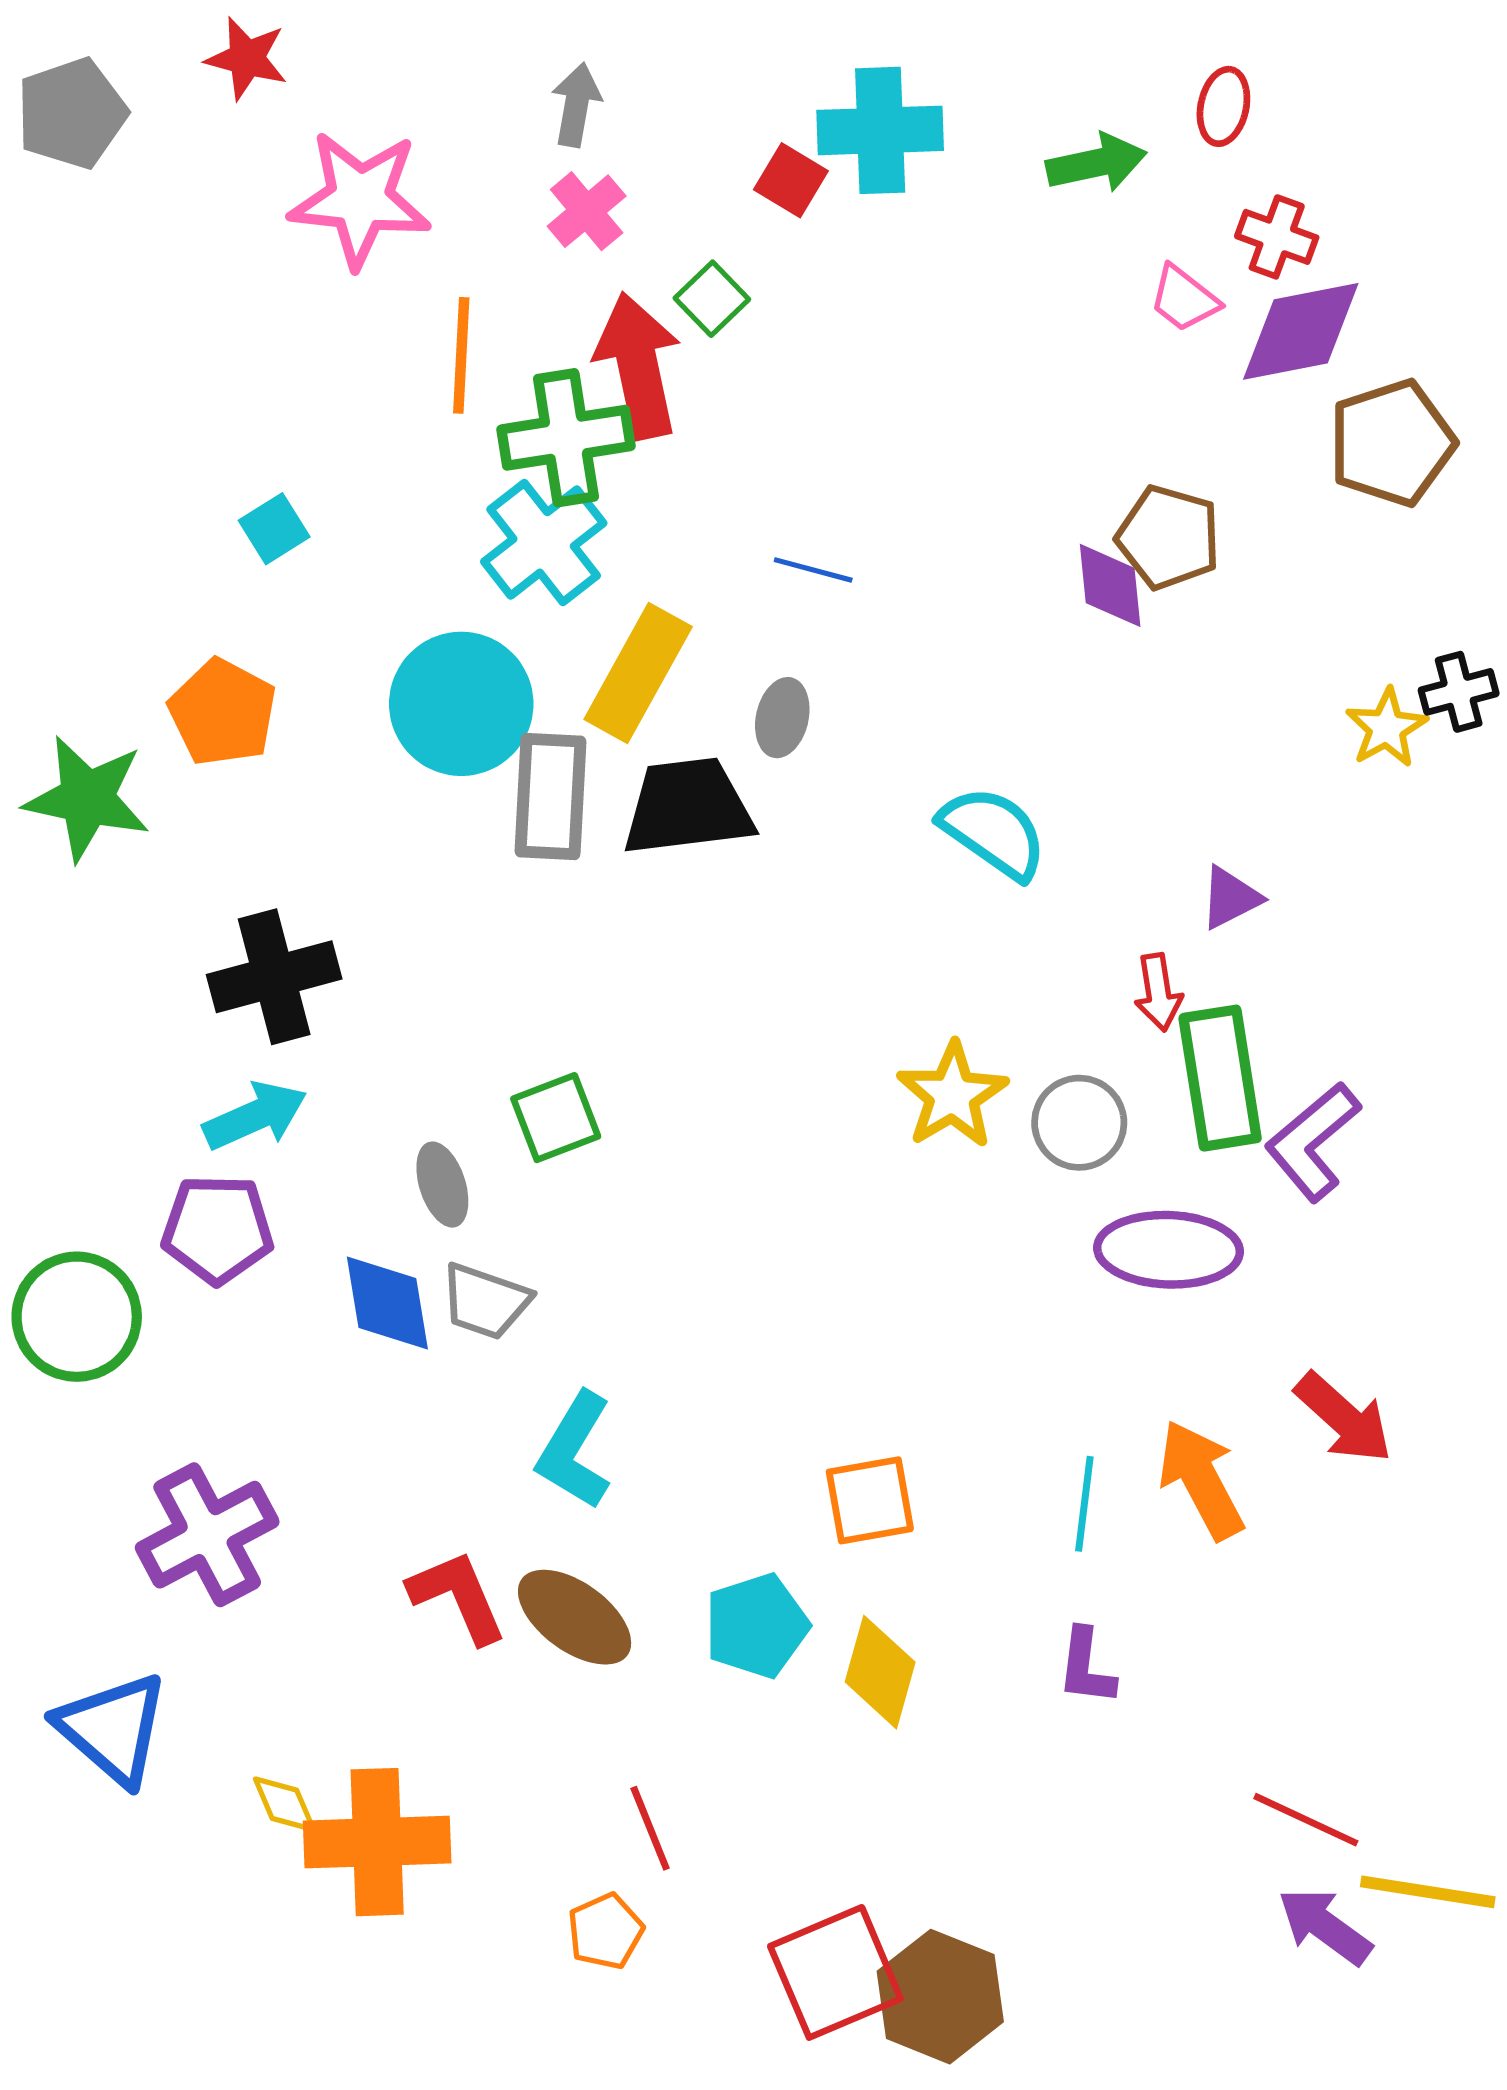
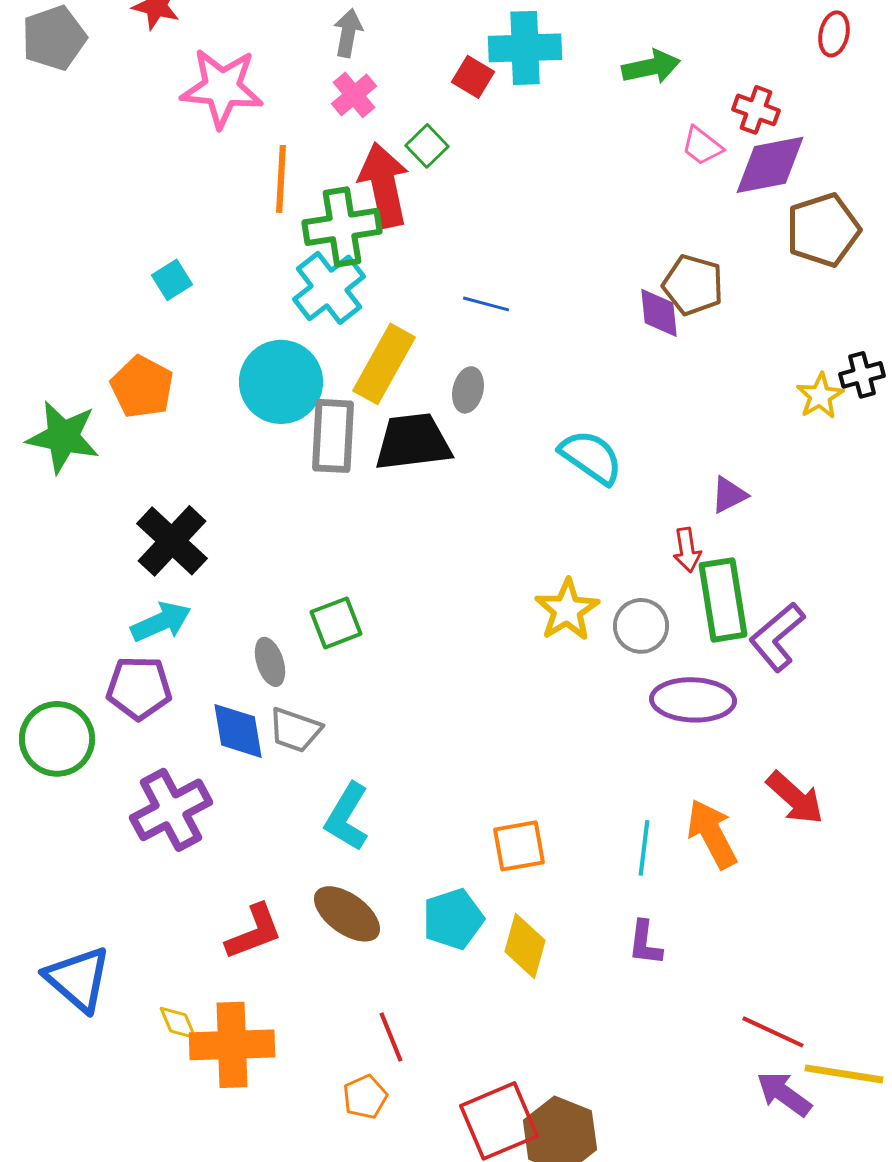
red ellipse: (1223, 106) -> (834, 34), moved
black cross: (274, 977) -> (172, 541), turned -32
purple cross: (207, 1535) -> (171, 810), moved
red L-shape: (458, 1597) -> (254, 932), moved, turned 92

